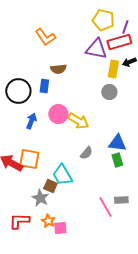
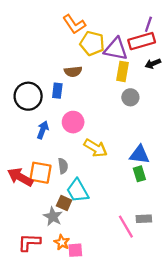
yellow pentagon: (103, 20) -> (92, 43), moved
orange L-shape: (45, 37) -> (74, 24), moved
yellow rectangle: (113, 69) -> (123, 71), moved
yellow arrow: (78, 121) -> (96, 148), moved
gray semicircle: (86, 153) -> (63, 166), moved, turned -48

